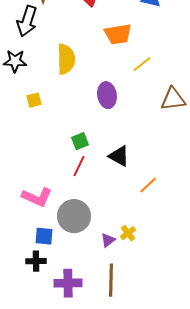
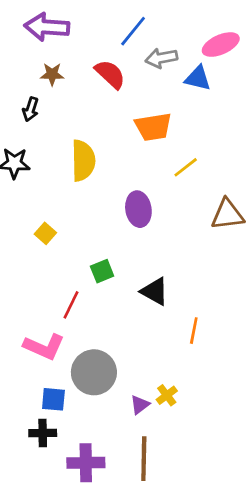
black arrow: (27, 21) -> (31, 109), size x0.6
yellow square: (34, 100) -> (45, 233), moved, turned -35
red line: (79, 166) -> (71, 305), moved
orange line: (148, 185) -> (194, 331), turned -36

